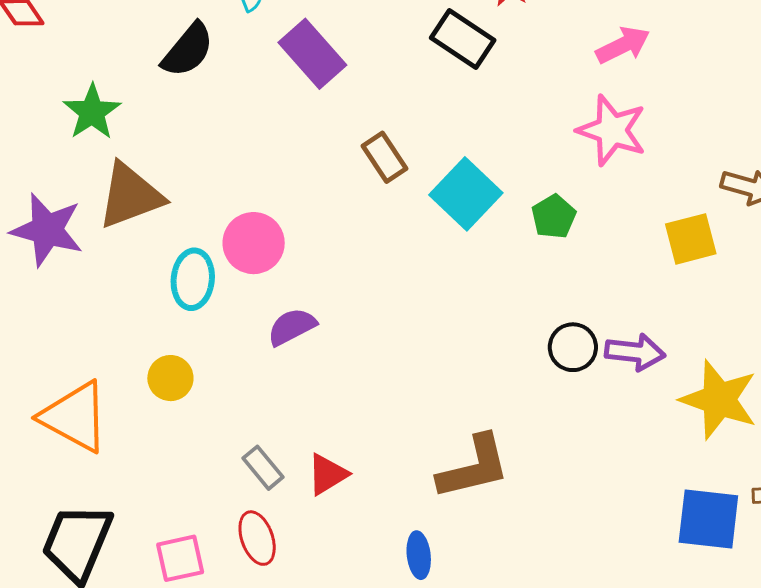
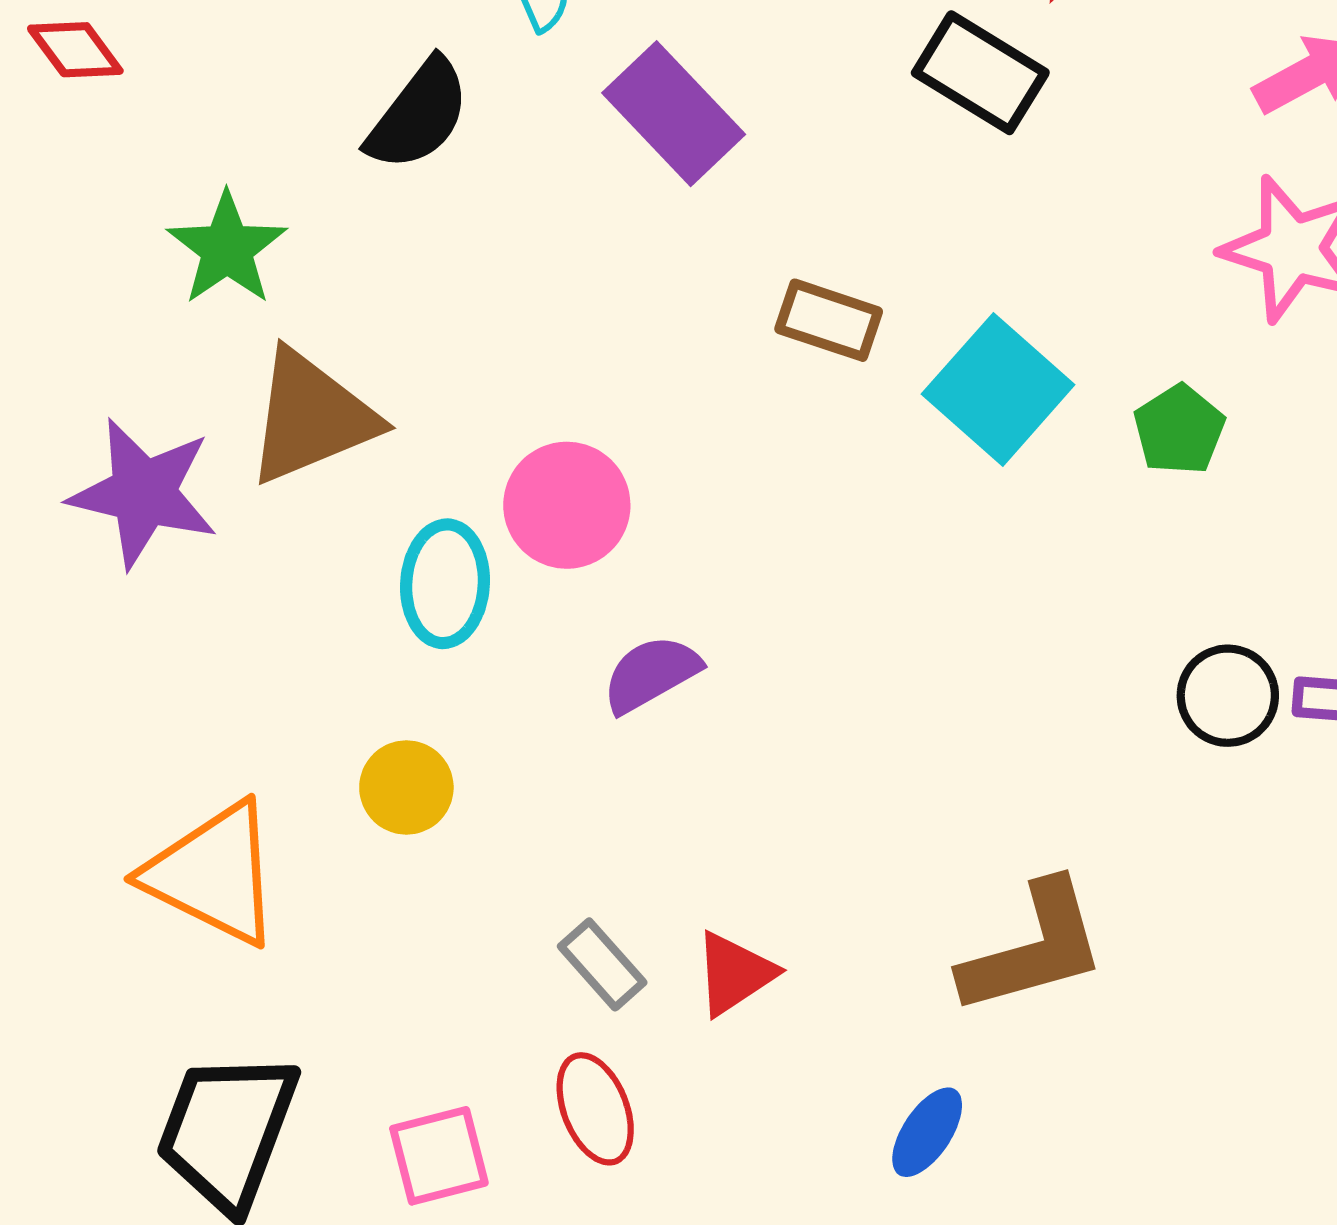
brown rectangle: (384, 157) -> (829, 320), turned -36
blue ellipse: (419, 555) -> (927, 1132), turned 42

